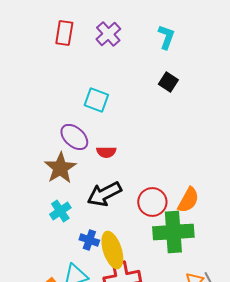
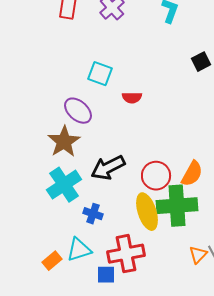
black square: (168, 82) -> (201, 62), moved, turned 30
red semicircle: (106, 152) -> (132, 98), moved
cyan cross: (60, 211) -> (64, 185), size x1.6
yellow ellipse: (112, 250) -> (147, 212), moved

